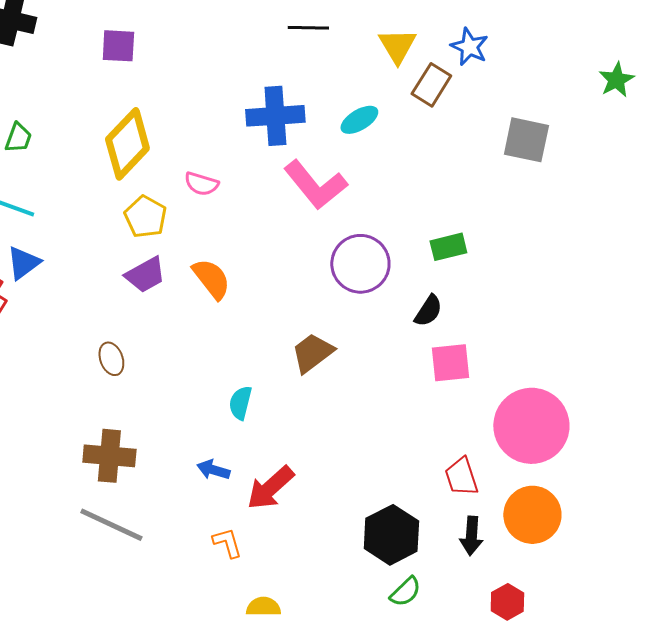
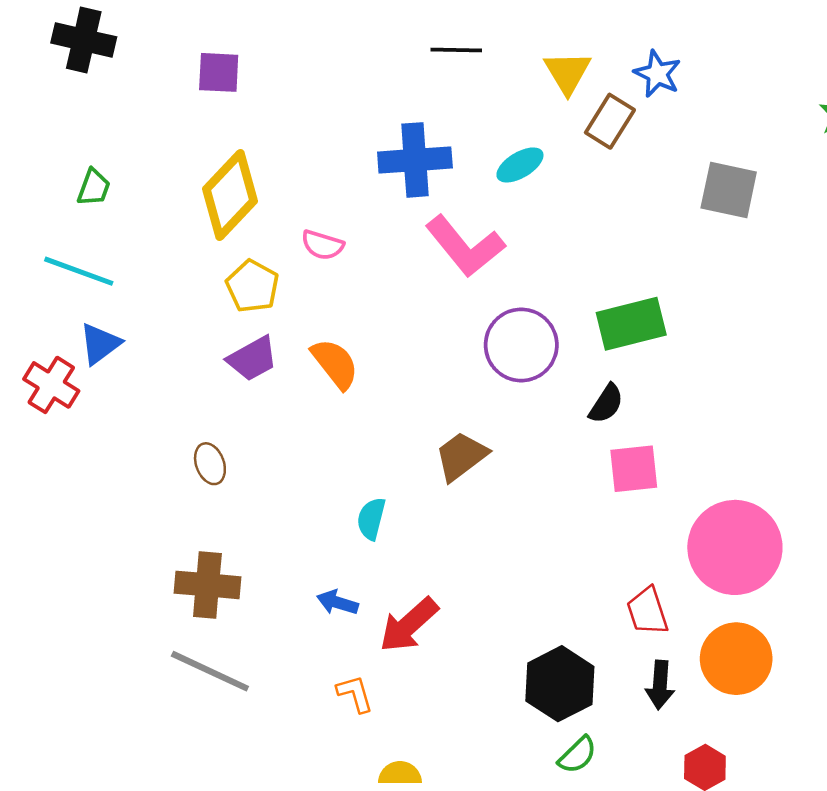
green rectangle: (448, 247) -> (631, 324), size x1.5

